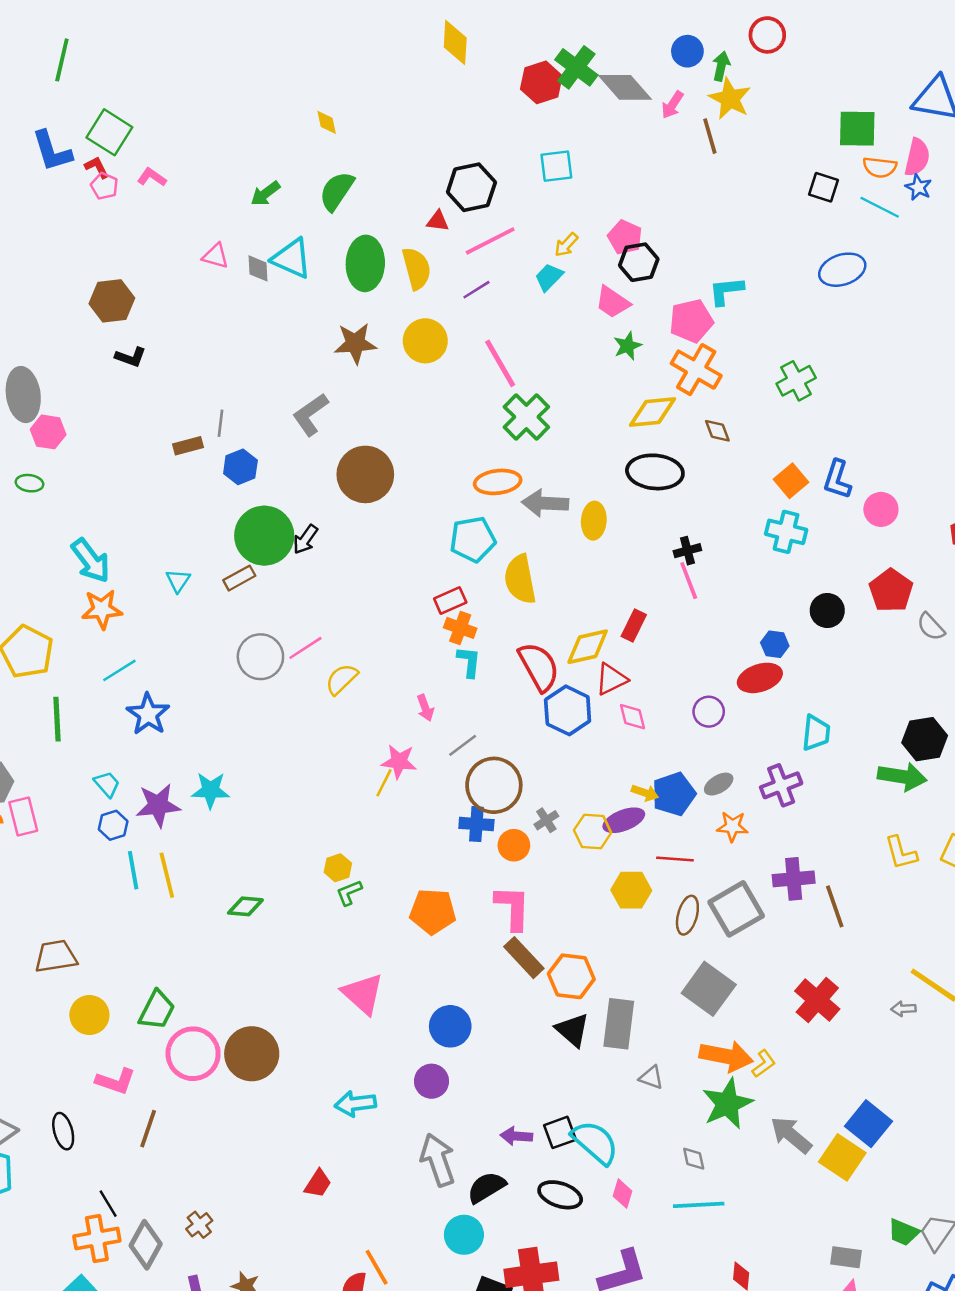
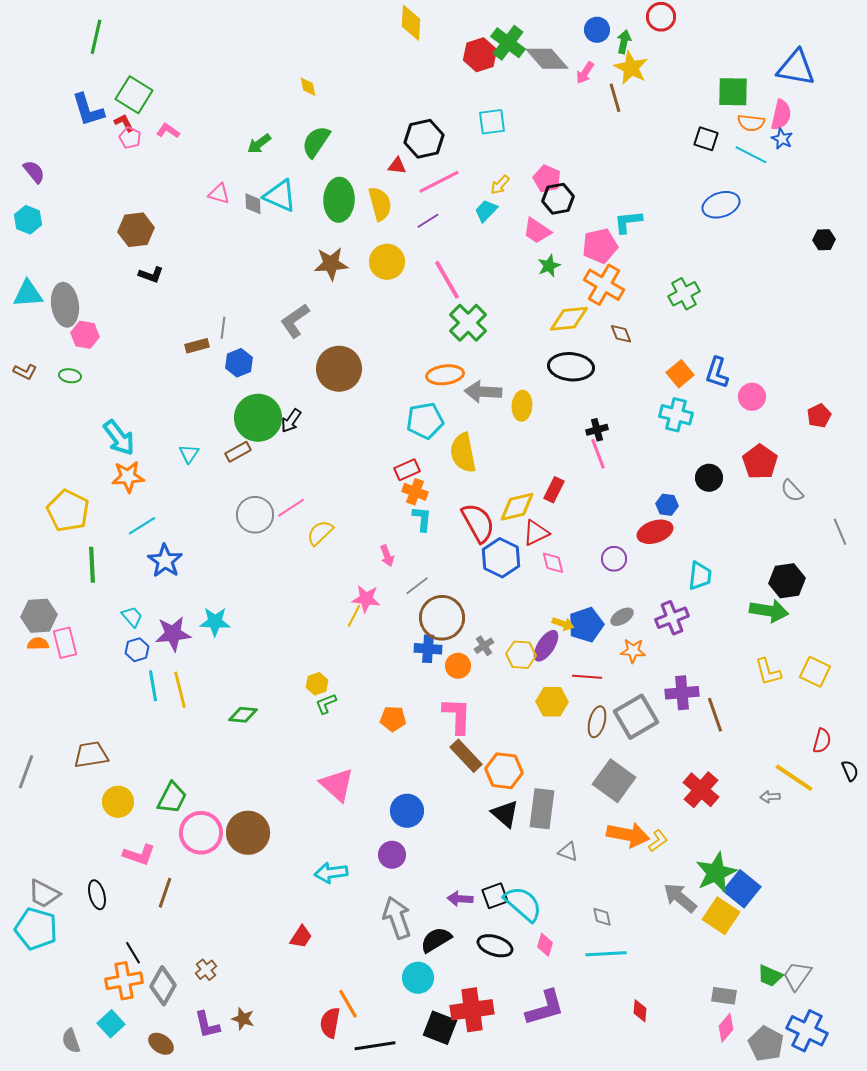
purple ellipse: (624, 820) -> (546, 646), turned -36
orange pentagon: (433, 911) -> (393, 719), size x0.7
green star: (727, 1104) -> (716, 873), moved

